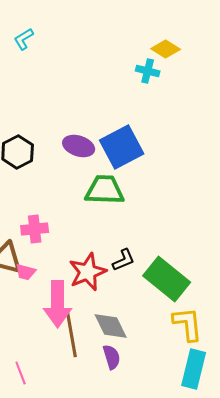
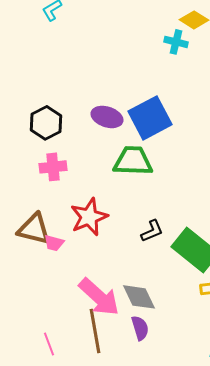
pink cross: (35, 229) -> (53, 167), moved
red star: (88, 272) -> (89, 217), moved
pink arrow: (58, 304) -> (99, 297), moved, turned -48
brown line: (72, 335) -> (95, 331), moved

